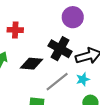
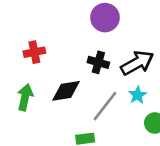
black cross: (60, 49) -> (98, 62), size x0.7

